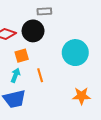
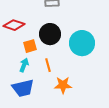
black circle: (33, 31) -> (50, 34), moved
orange star: (81, 96) -> (63, 85), moved

